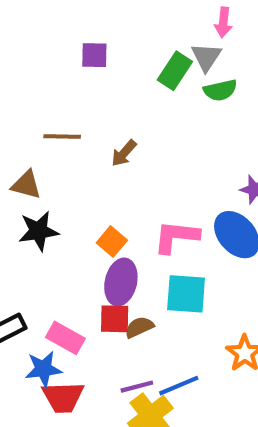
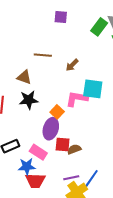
pink L-shape: (176, 237) -> (77, 99), moved
orange square: (112, 241) -> (57, 112), moved
purple ellipse: (121, 282) -> (51, 129), moved
cyan square: (186, 294) -> (93, 89), moved
blue line: (179, 386) -> (91, 179), turned -36

